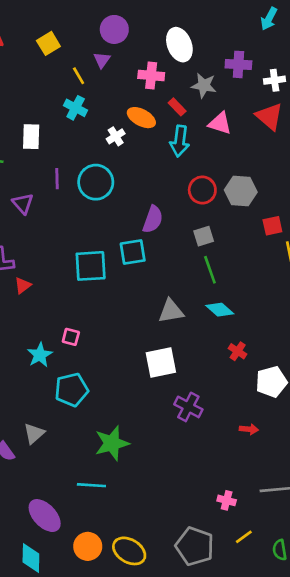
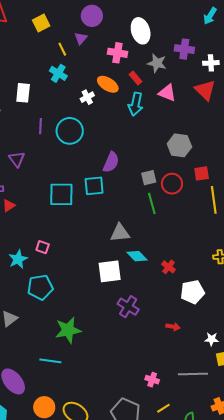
red circle: (202, 190) -> (172, 184), moved
purple triangle: (23, 204) -> (17, 159), moved
cyan diamond: (220, 310) -> (137, 256), moved

